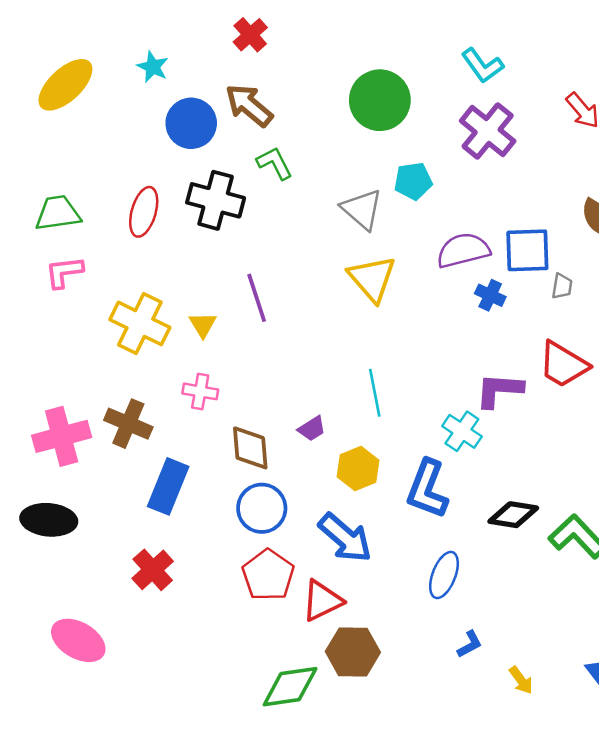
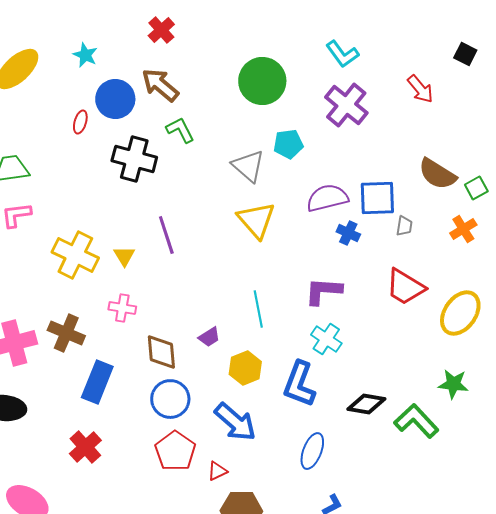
red ellipse: (144, 212) -> (80, 122), moved, size x0.6
purple L-shape: (499, 390) -> (323, 291), moved
red triangle: (322, 601) -> (217, 471), size x0.6

